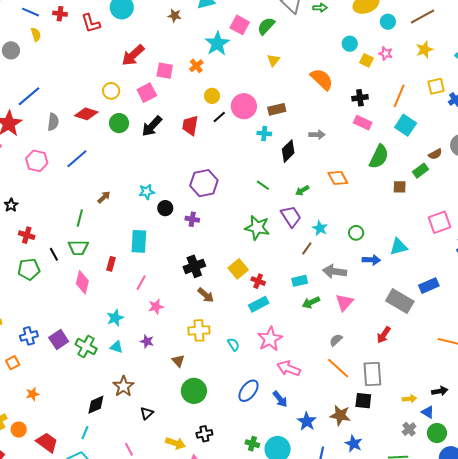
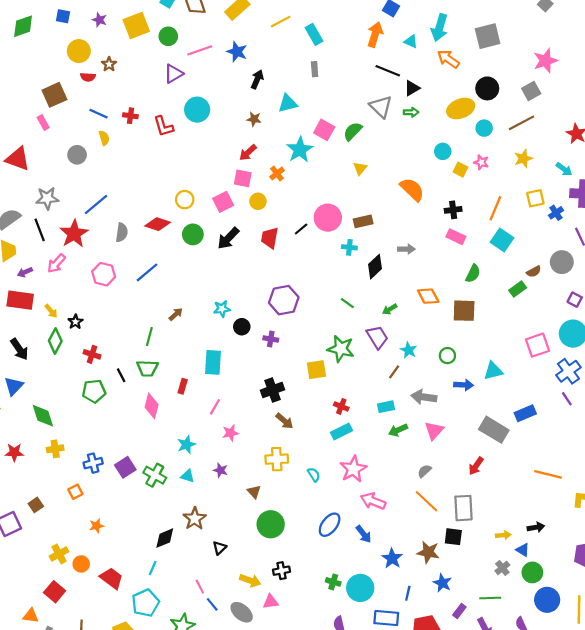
red arrow: (133, 55) -> (248, 153), moved, size x0.7
yellow circle: (212, 96) -> (258, 201), moved
green semicircle: (379, 157) -> (473, 274), size x0.7
brown square: (400, 187) -> (464, 311), moved, size x1.6
yellow square: (238, 269) -> (316, 370), moved, turned 30

